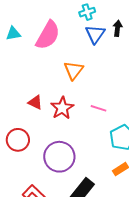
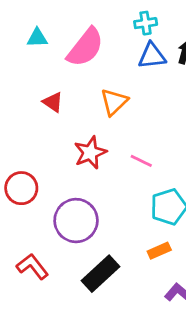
blue triangle: (95, 34) -> (152, 56), turned 40
red triangle: (35, 102) -> (53, 102), moved

